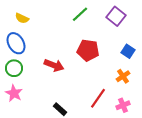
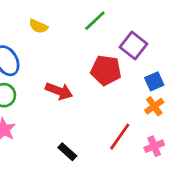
purple square: (116, 16) -> (134, 46), moved
yellow semicircle: (22, 18) -> (38, 26), moved
blue square: (128, 51) -> (154, 81), moved, turned 32

